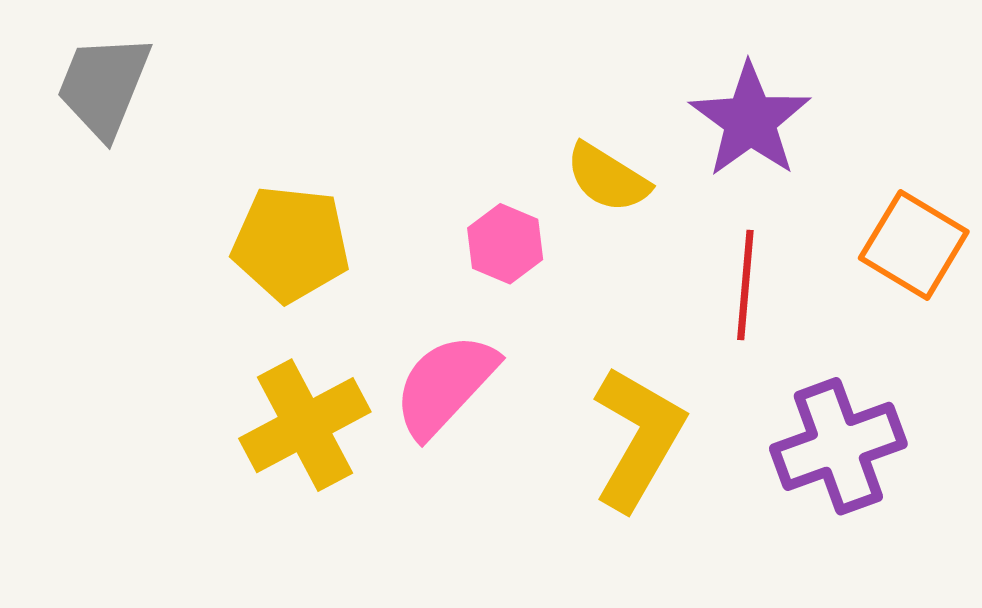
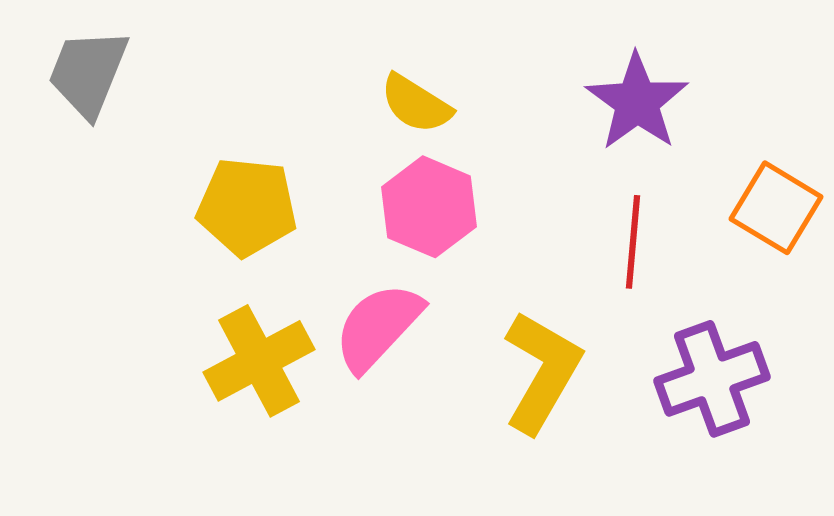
yellow semicircle: (608, 178) -> (416, 104), moved
pink hexagon: (505, 244) -> (429, 207), size x1.5

